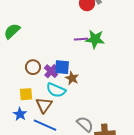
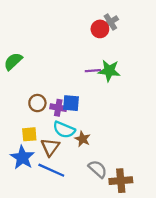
purple cross: (51, 71) -> (58, 108), turned -32
brown star: (72, 78) -> (83, 139), moved
blue star: (20, 114) -> (22, 157), size x1.5

